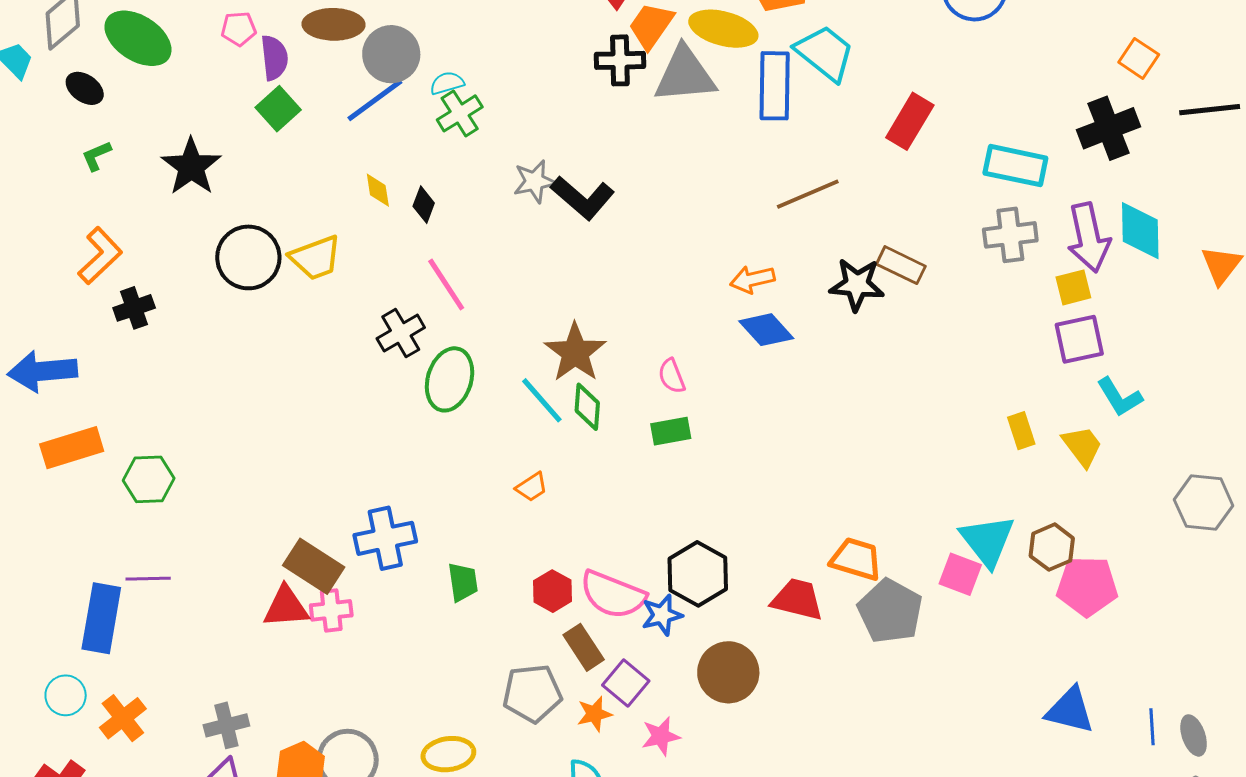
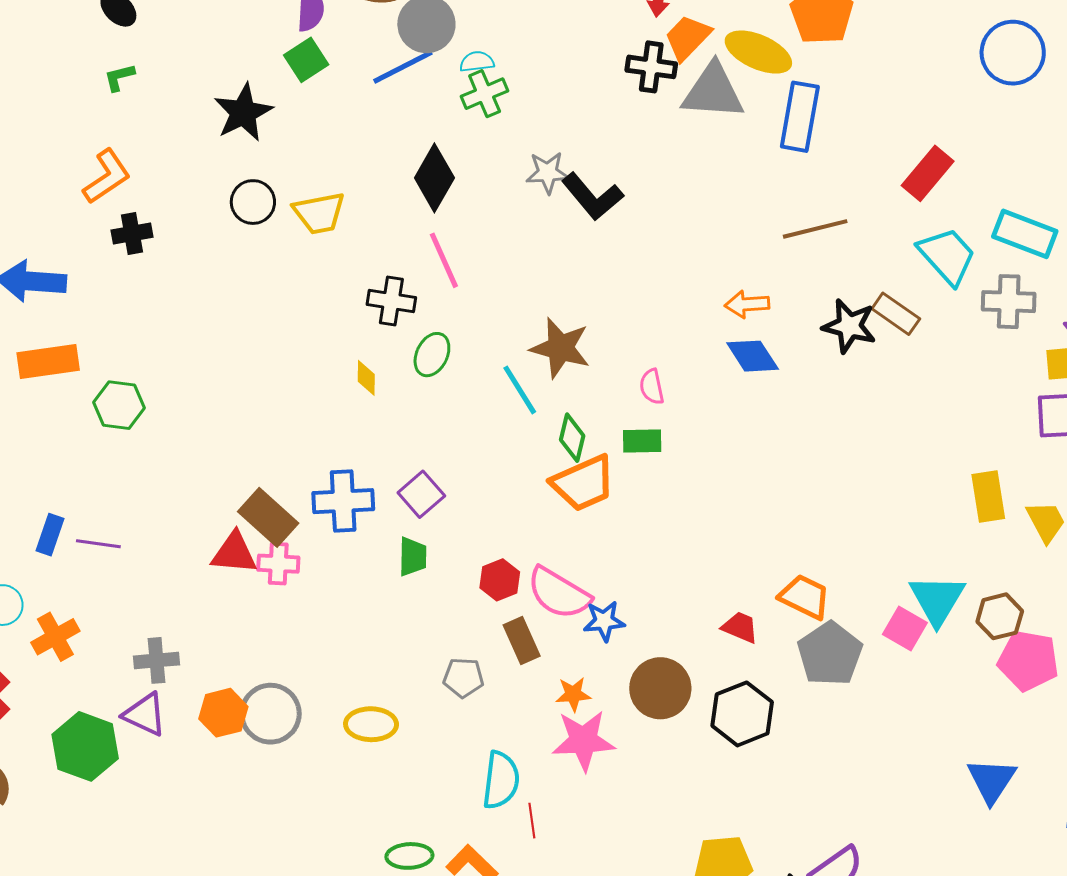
cyan trapezoid: (825, 53) -> (947, 256), moved
black star: (191, 167) -> (243, 113), moved
yellow diamond: (378, 190) -> (366, 378), moved
black diamond: (424, 205) -> (434, 178), size x1.8
black circle: (248, 257) -> (253, 202), size x0.7
black cross: (401, 333) -> (391, 301), turned 30
brown star: (575, 352) -> (560, 348), turned -30
green ellipse: (450, 379) -> (432, 355), size x0.7
green diamond: (587, 407) -> (572, 438), moved
yellow rectangle: (1021, 431) -> (988, 496), size x1.4
orange trapezoid: (532, 487) -> (583, 483), moved, size x2.0
black hexagon: (698, 574) -> (742, 714), moved
purple line: (148, 579) -> (98, 544), moved
red trapezoid: (797, 599) -> (740, 627), size x0.7
blue rectangle: (101, 618) -> (50, 535), size x0.6
purple square: (626, 683) -> (421, 494), moved
gray pentagon: (532, 693) -> (463, 678), size x0.7
blue triangle: (1070, 710) -> (992, 780), turned 40
orange star: (594, 714) -> (573, 694), moved
pink star: (661, 736) -> (583, 741), size x1.6

